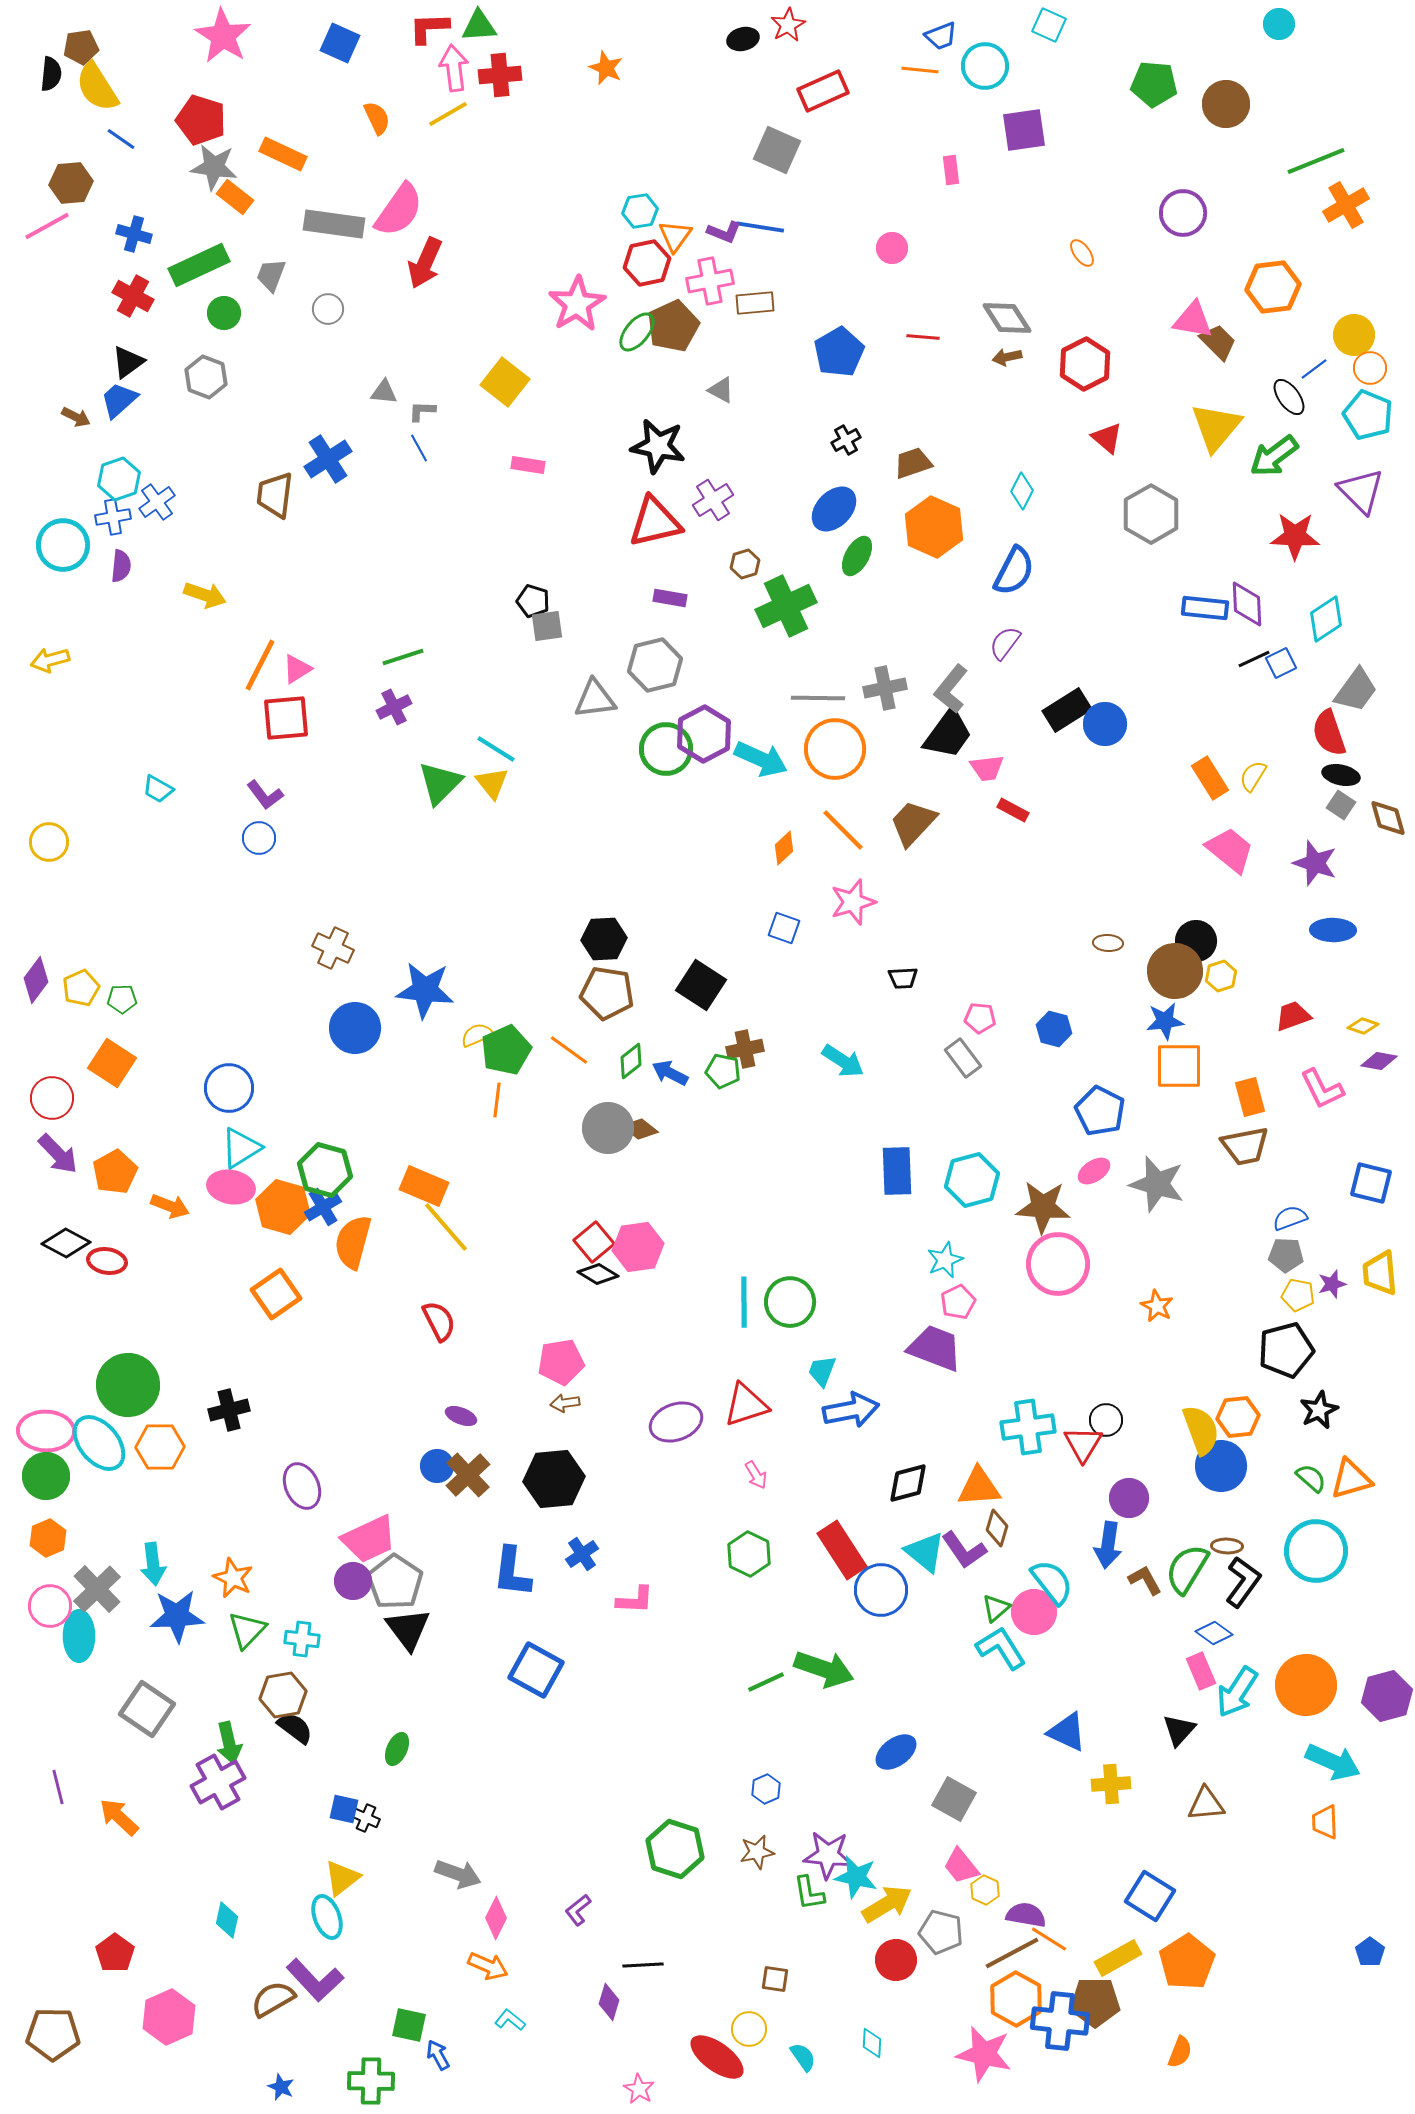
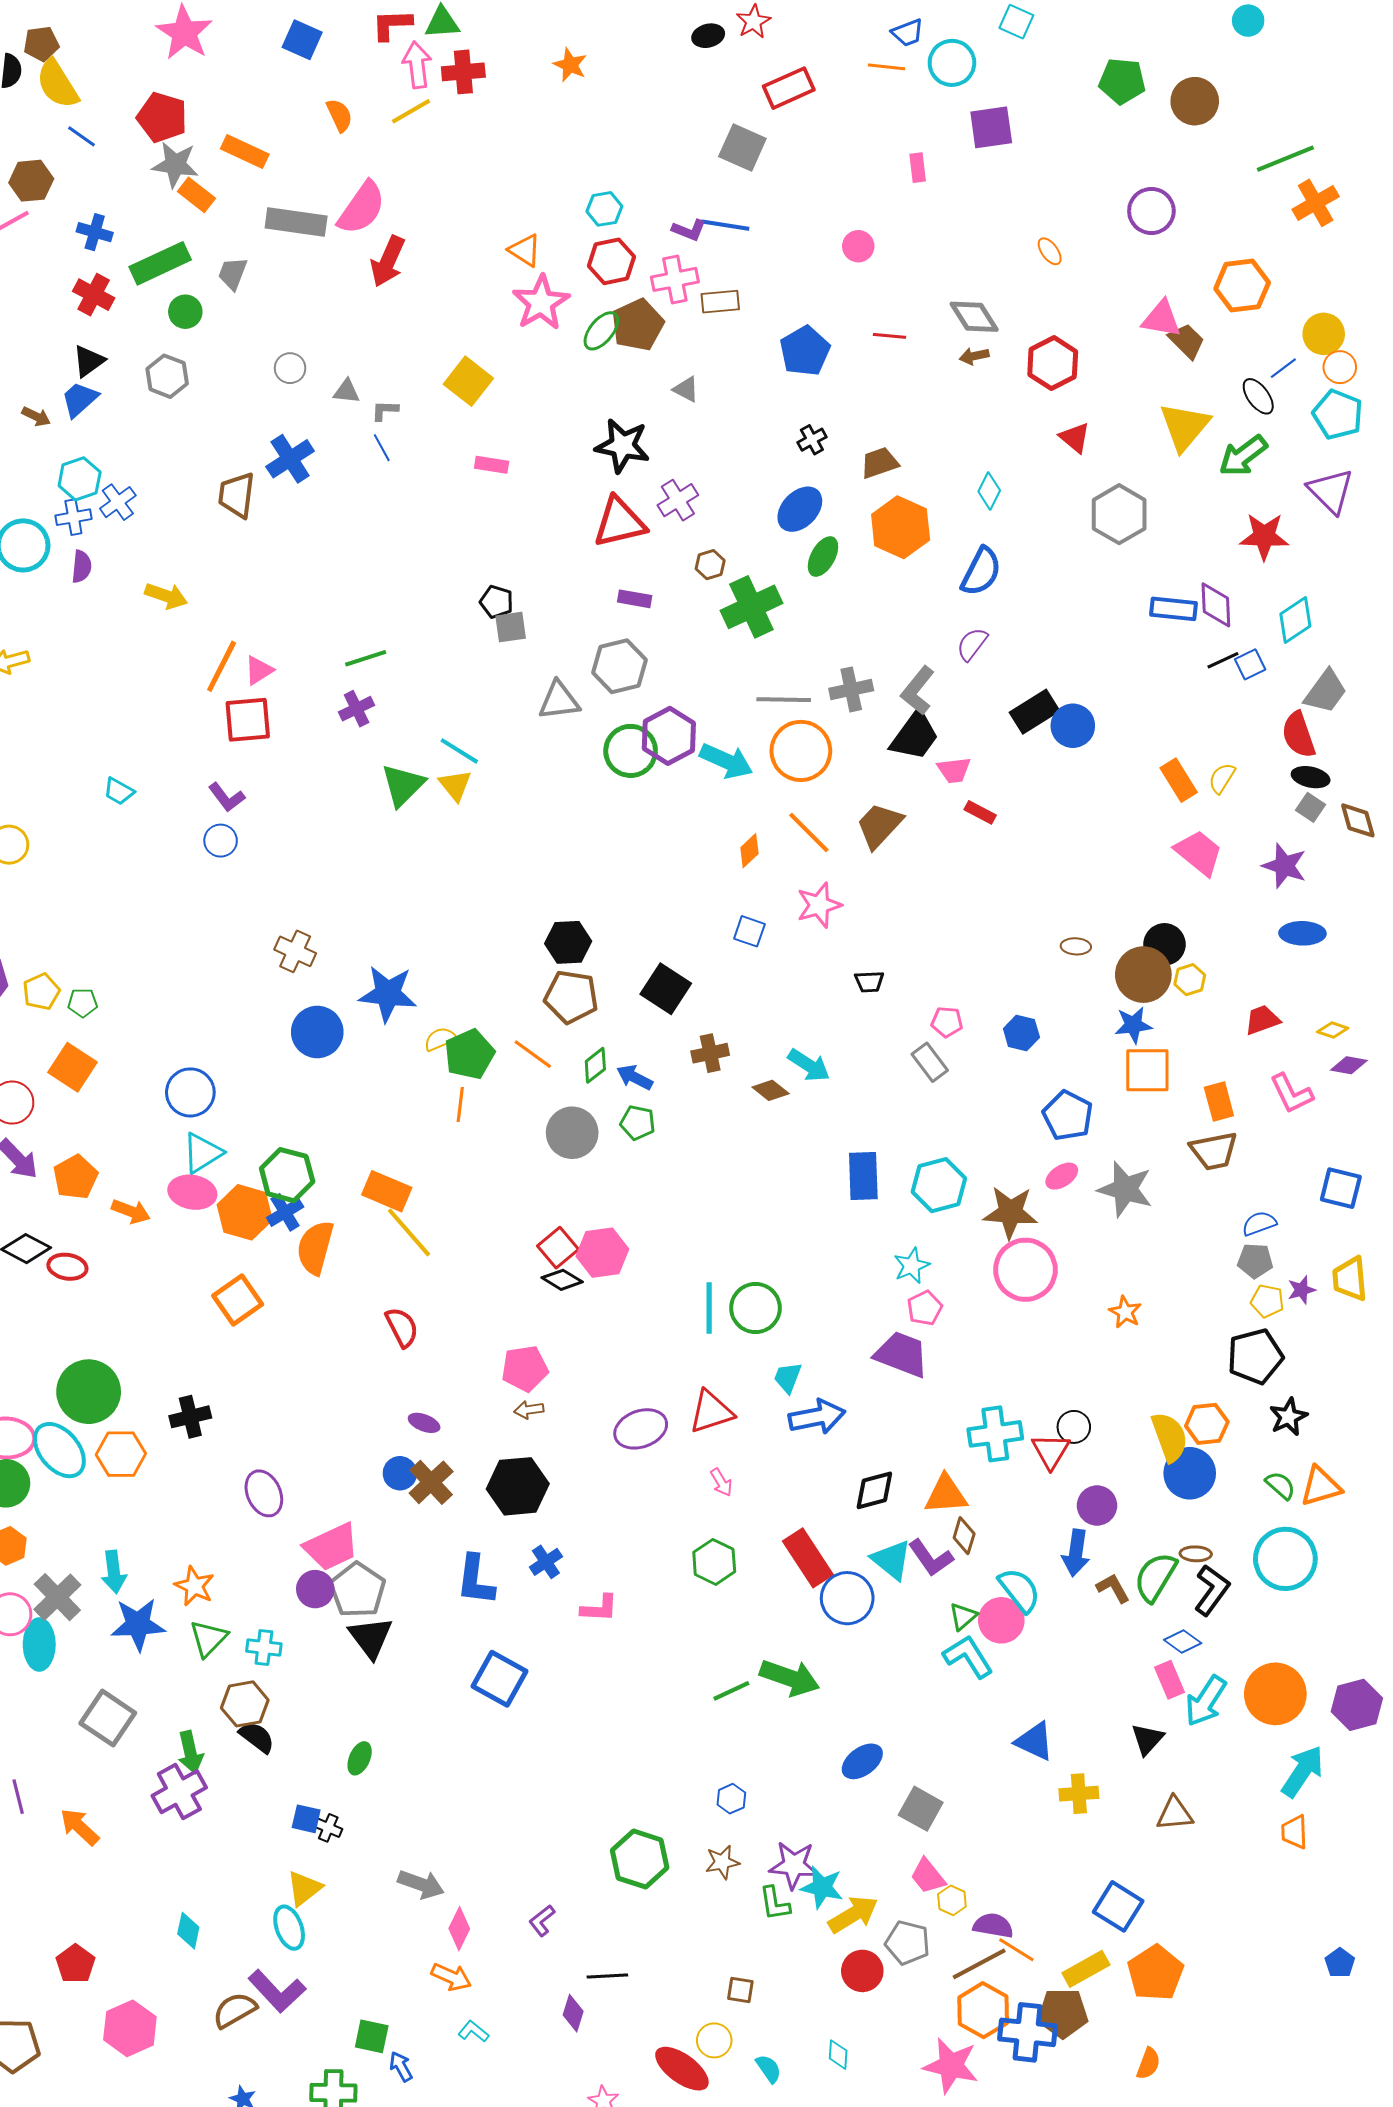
orange triangle: (675, 236) -> (525, 250), moved, turned -33
gray circle: (328, 309) -> (290, 368), moved
green pentagon: (723, 1071) -> (638, 1123), moved
brown diamond: (640, 1129) -> (771, 1090), moved
cyan arrow: (1333, 1762) -> (1303, 1771), turned -80

